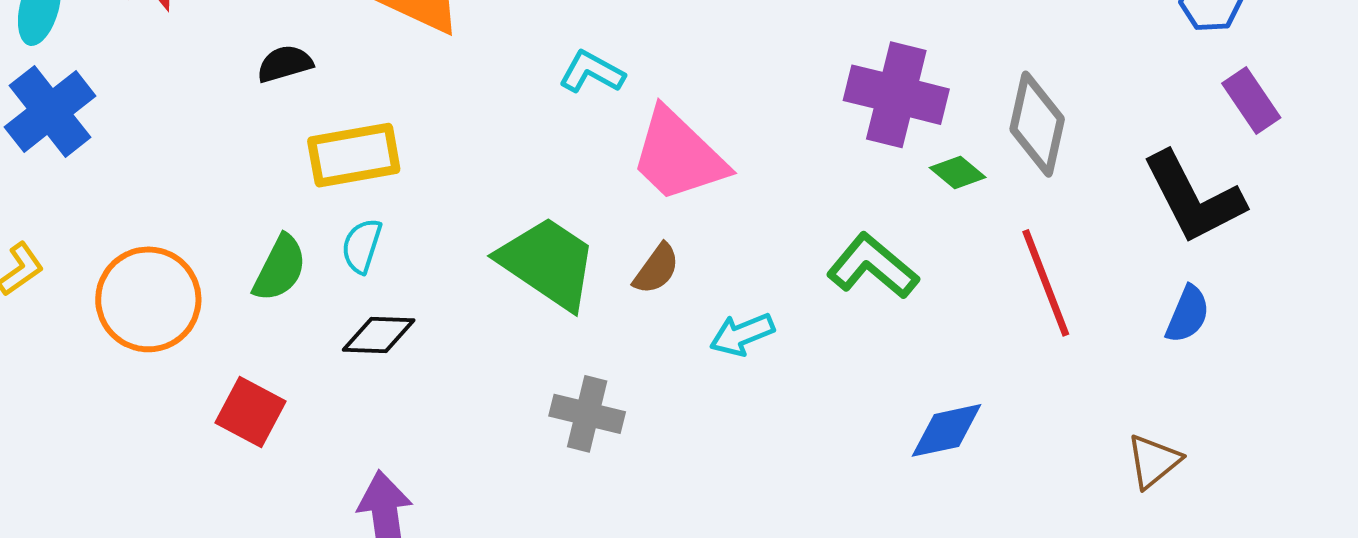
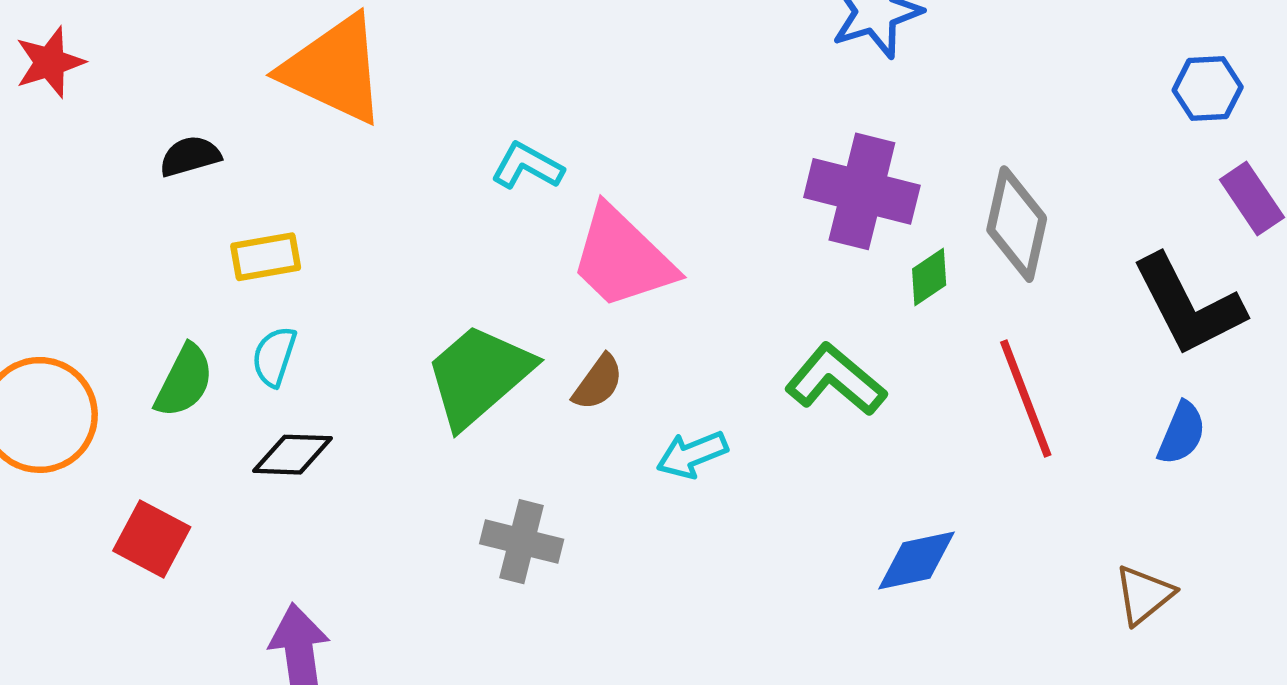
yellow rectangle: (354, 155) -> (266, 257), size x0.7
green diamond: (958, 172) -> (929, 277), turned -74
green trapezoid: (548, 263) -> (479, 375), turned -75

